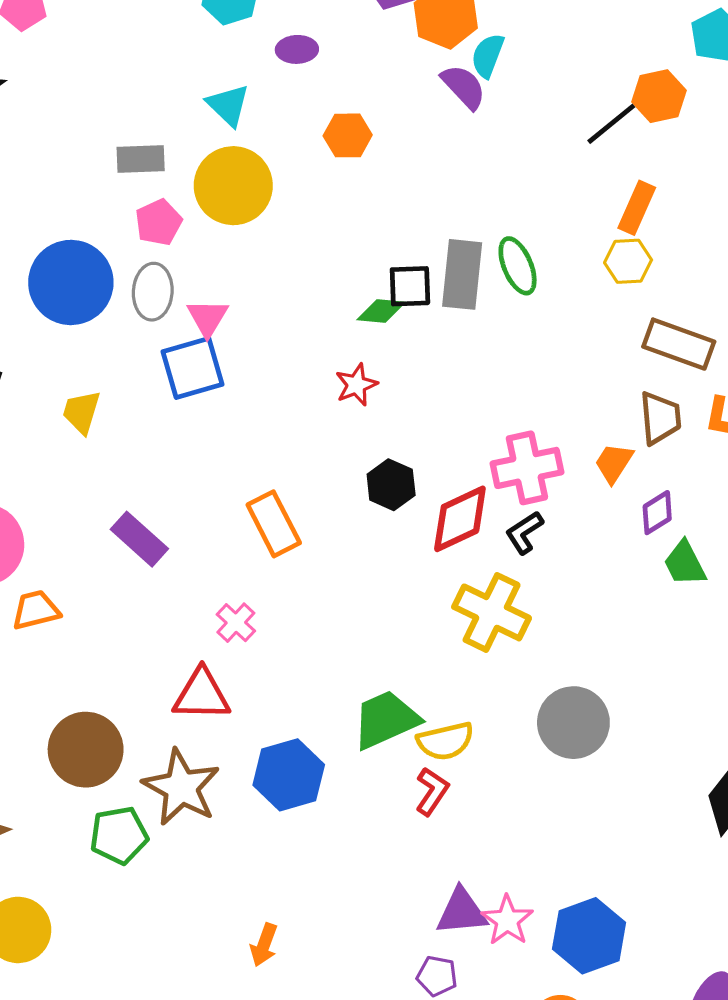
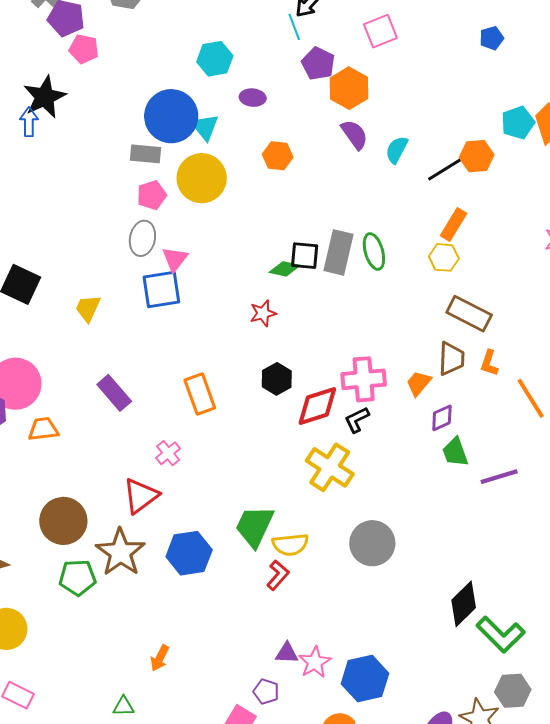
cyan semicircle: (488, 56) -> (397, 150), moved
blue circle: (71, 282) -> (171, 116), moved
red triangle: (202, 695) -> (141, 496), turned -45
green trapezoid: (386, 720) -> (255, 526), turned -48
purple triangle: (462, 912) -> (287, 653), size x0.7

